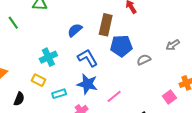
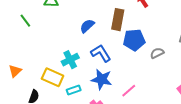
cyan cross: (48, 57) -> (70, 60), moved
yellow rectangle: (39, 80) -> (53, 77), size x1.5

